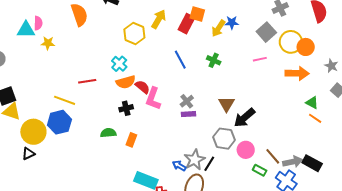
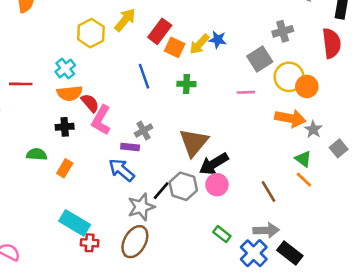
orange square: (197, 14) -> (175, 47), moved
green cross: (214, 60) -> (186, 84), turned -32
gray star: (331, 66) -> (313, 129), moved
brown triangle: (226, 104) -> (194, 142), size x1.4
purple rectangle: (188, 114) -> (130, 147), moved
pink circle: (246, 150) -> (217, 185), moved
brown line: (273, 156) -> (269, 191), moved
black rectangle: (312, 163) -> (290, 253), moved
black line: (209, 164) -> (161, 191), moved
blue arrow: (179, 166) -> (122, 170), moved, size x1.5

